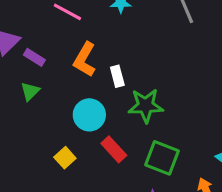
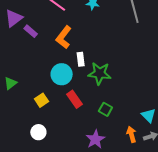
white rectangle: (117, 76) -> (81, 59), moved
green triangle: (30, 91) -> (11, 83), moved
green square: (162, 158) -> (105, 109), size x0.6

